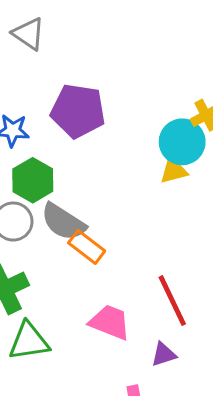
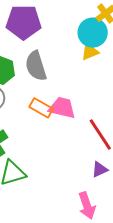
gray semicircle: (63, 222) -> (36, 66), moved, turned 48
pink trapezoid: (110, 322) -> (62, 108), moved

